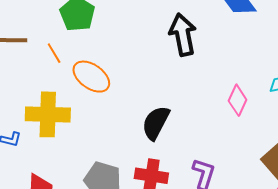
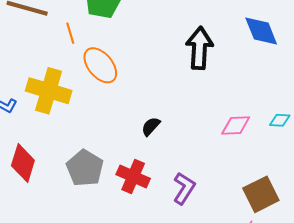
pink diamond: (238, 100) -> (236, 125), turned 48
black semicircle: (156, 123) -> (151, 126), size x0.6

